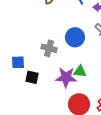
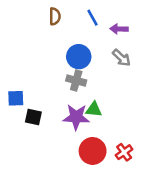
blue circle: (75, 37) -> (79, 57), moved
gray cross: (49, 48) -> (76, 81), moved

